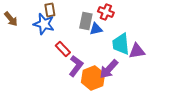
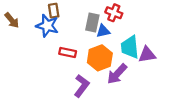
red rectangle: (63, 49) -> (68, 52), turned -35
purple L-shape: (76, 66) -> (82, 86), moved
orange hexagon: (93, 78) -> (100, 58), moved

